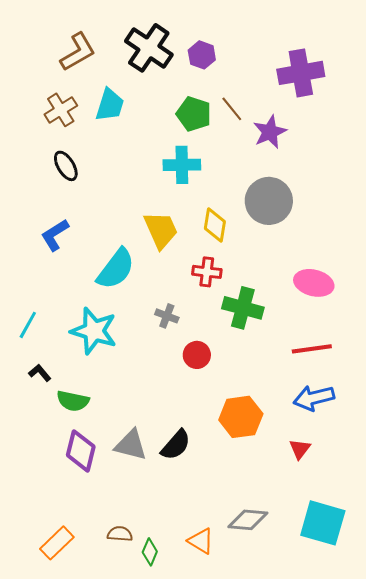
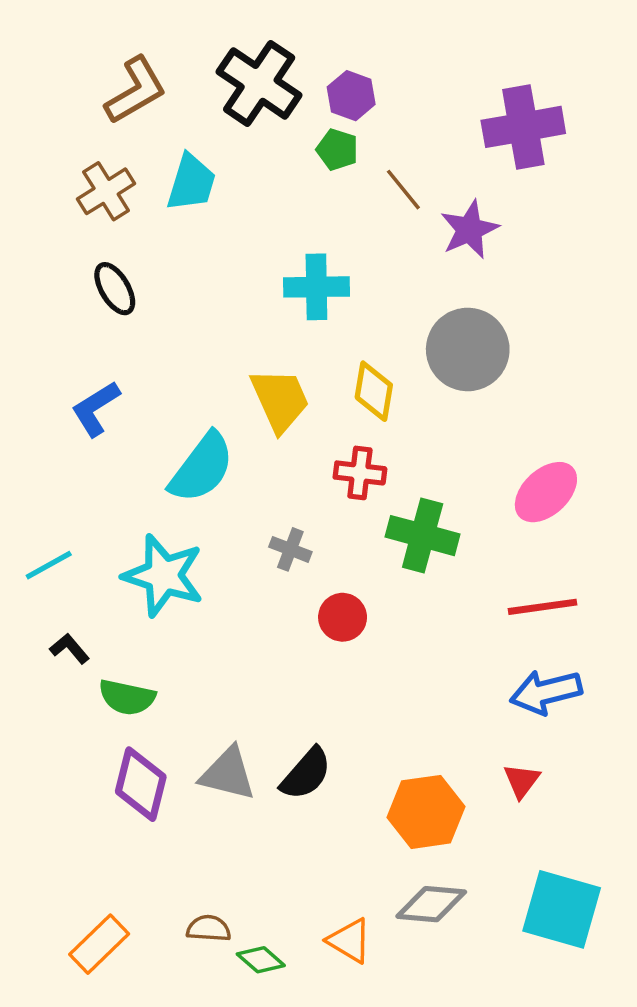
green pentagon: (194, 114) -> (337, 150), moved, size x0.7
pink ellipse: (314, 283) -> (546, 492), turned -57
cyan line: (28, 325) -> (49, 565), turned 32
orange hexagon: (241, 417) -> (426, 812), moved
green diamond: (150, 552) -> (261, 960), turned -72

